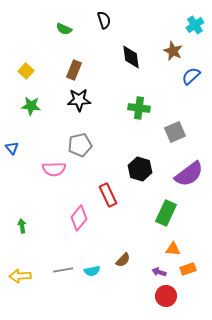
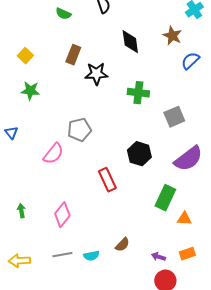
black star: (79, 100) -> (96, 74), moved
pink semicircle: (54, 169) -> (53, 154), turned -50
pink diamond: (79, 218) -> (62, 215), moved
orange triangle: (173, 249) -> (184, 219), moved

